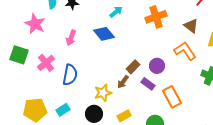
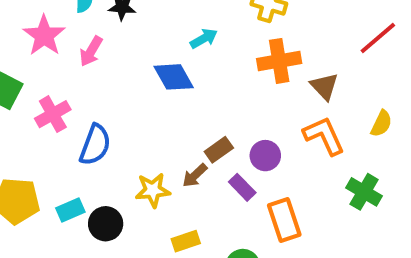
brown triangle: (191, 26) -> (324, 86), moved
pink arrow: (71, 38) -> (91, 51), moved
black circle: (94, 114) -> (106, 224), moved

